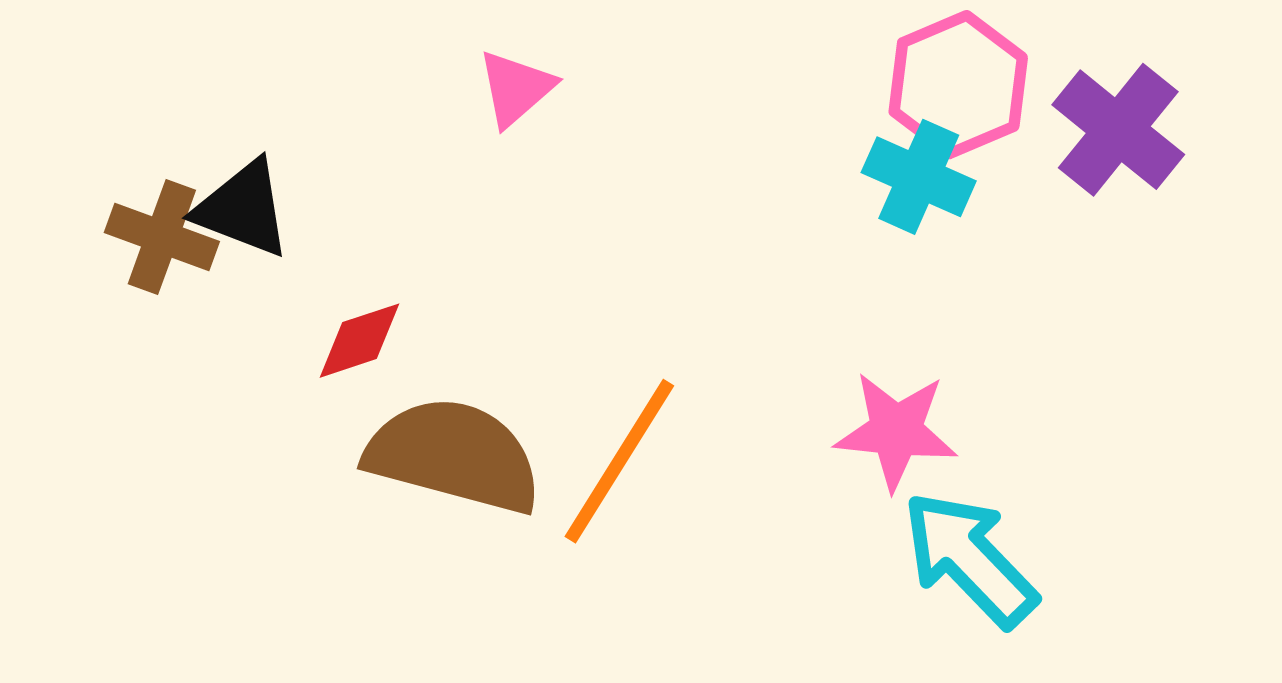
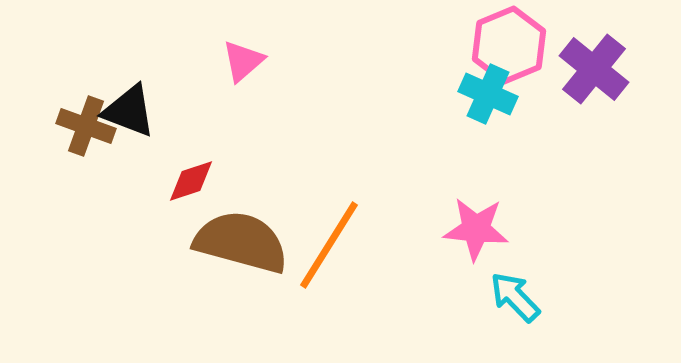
pink triangle: (516, 88) -> (243, 61), moved
cyan arrow: (970, 559) -> (515, 297), size x0.7

